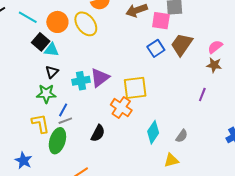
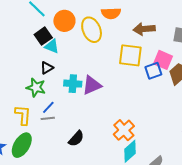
pink square: (161, 21) -> (163, 60), moved
yellow square: (135, 88) -> (130, 55), moved
orange cross: (121, 108) -> (124, 130), moved
green ellipse: (57, 141) -> (22, 145), moved

